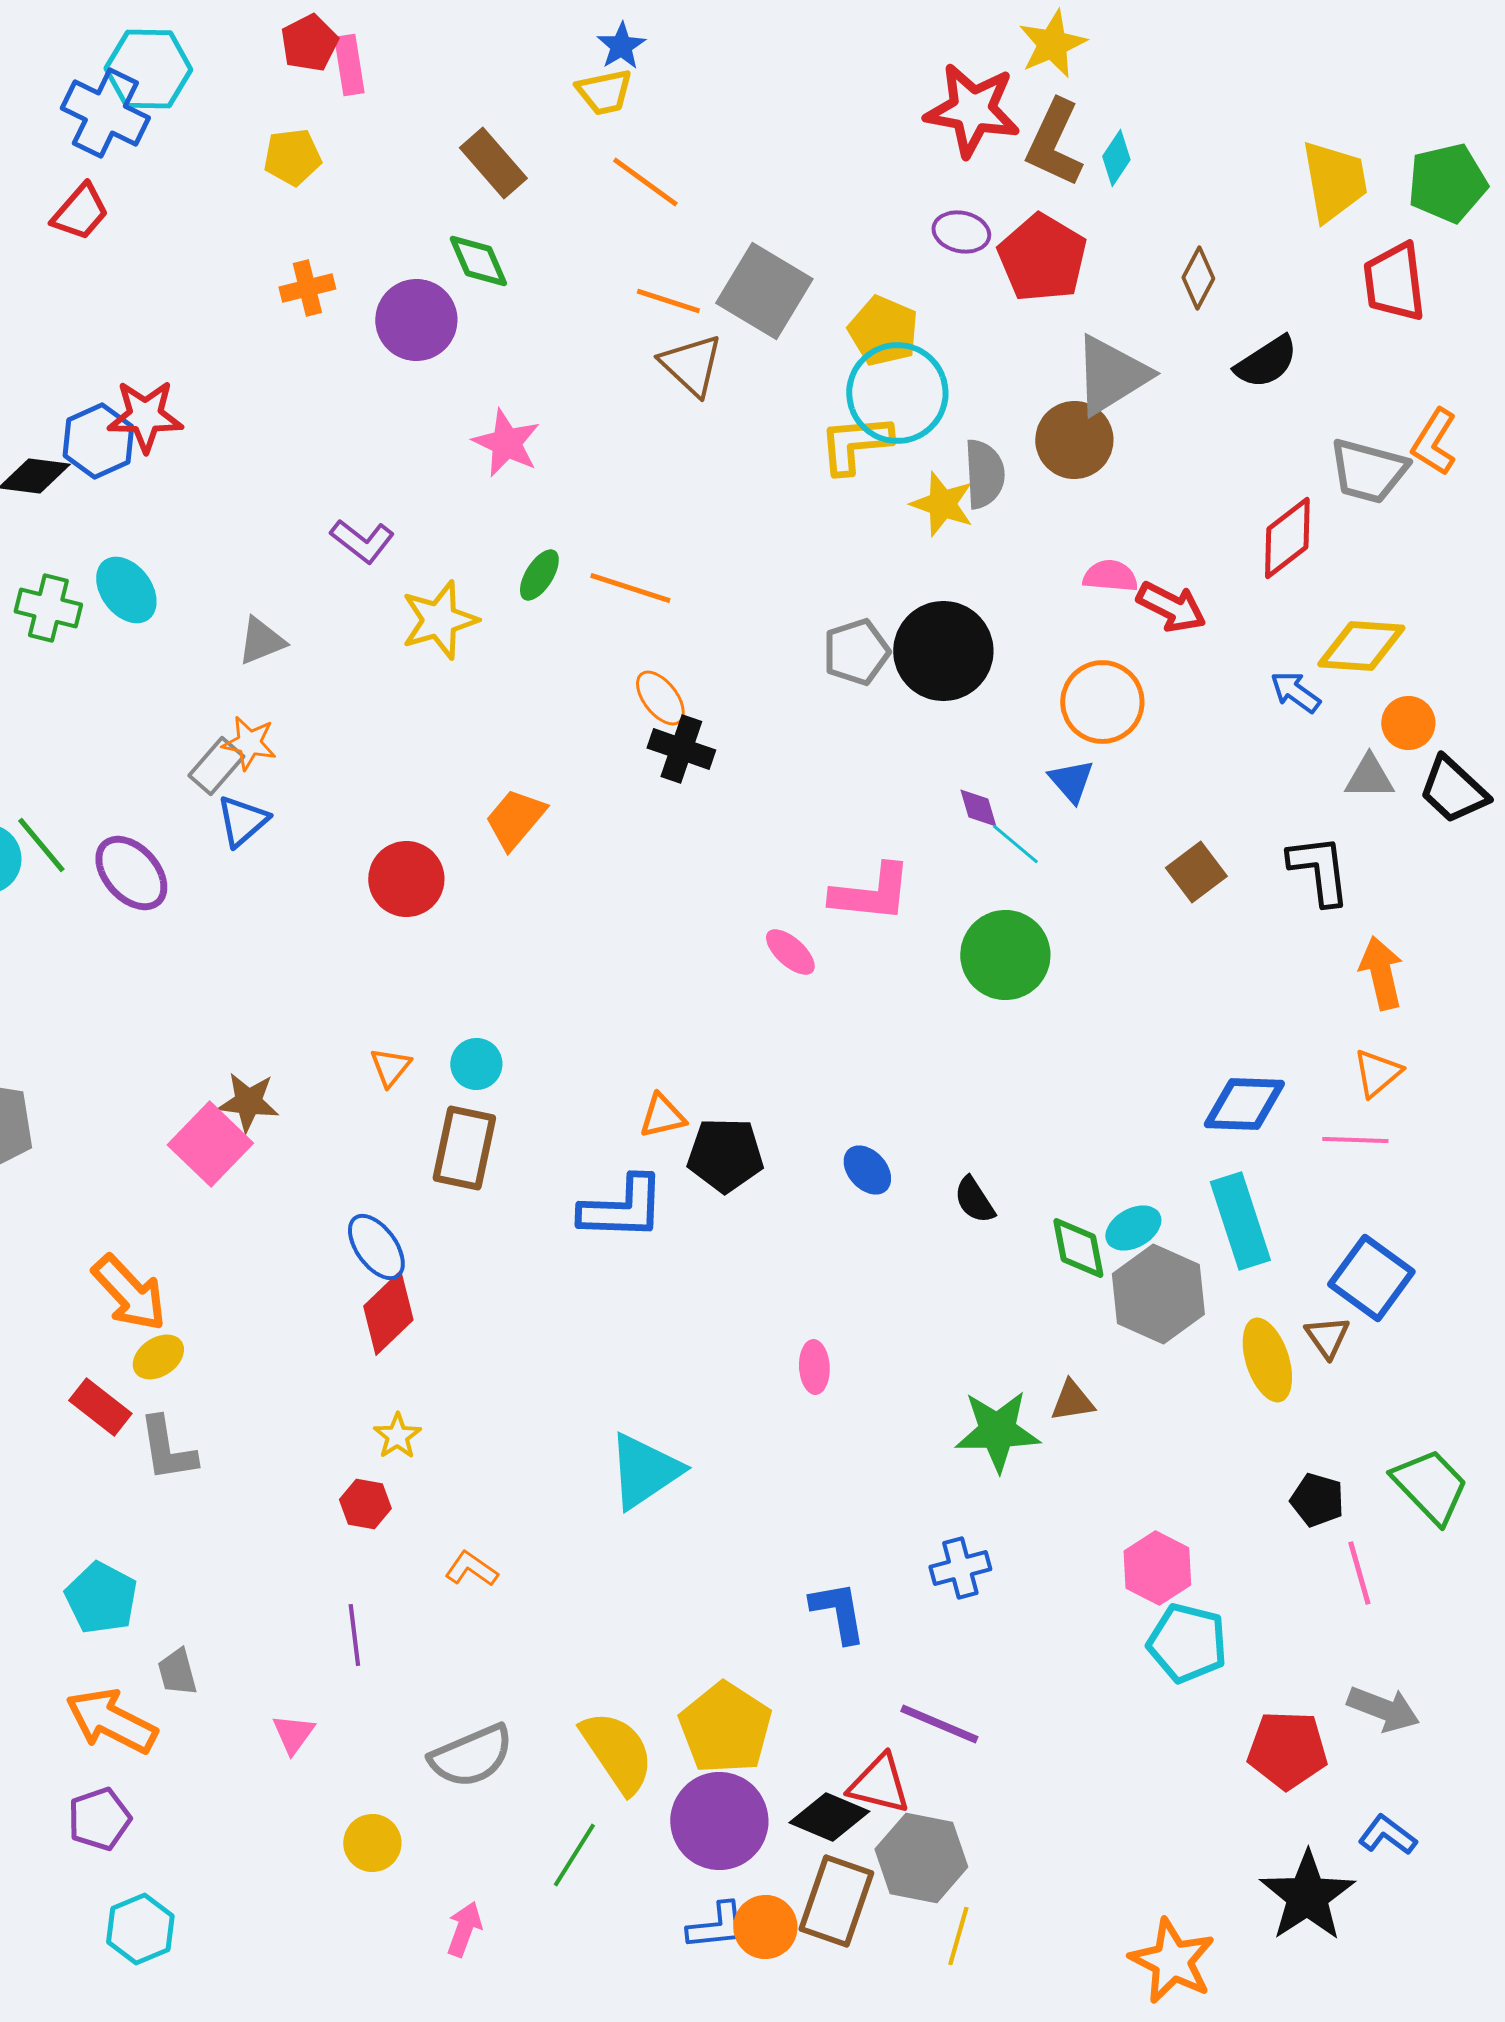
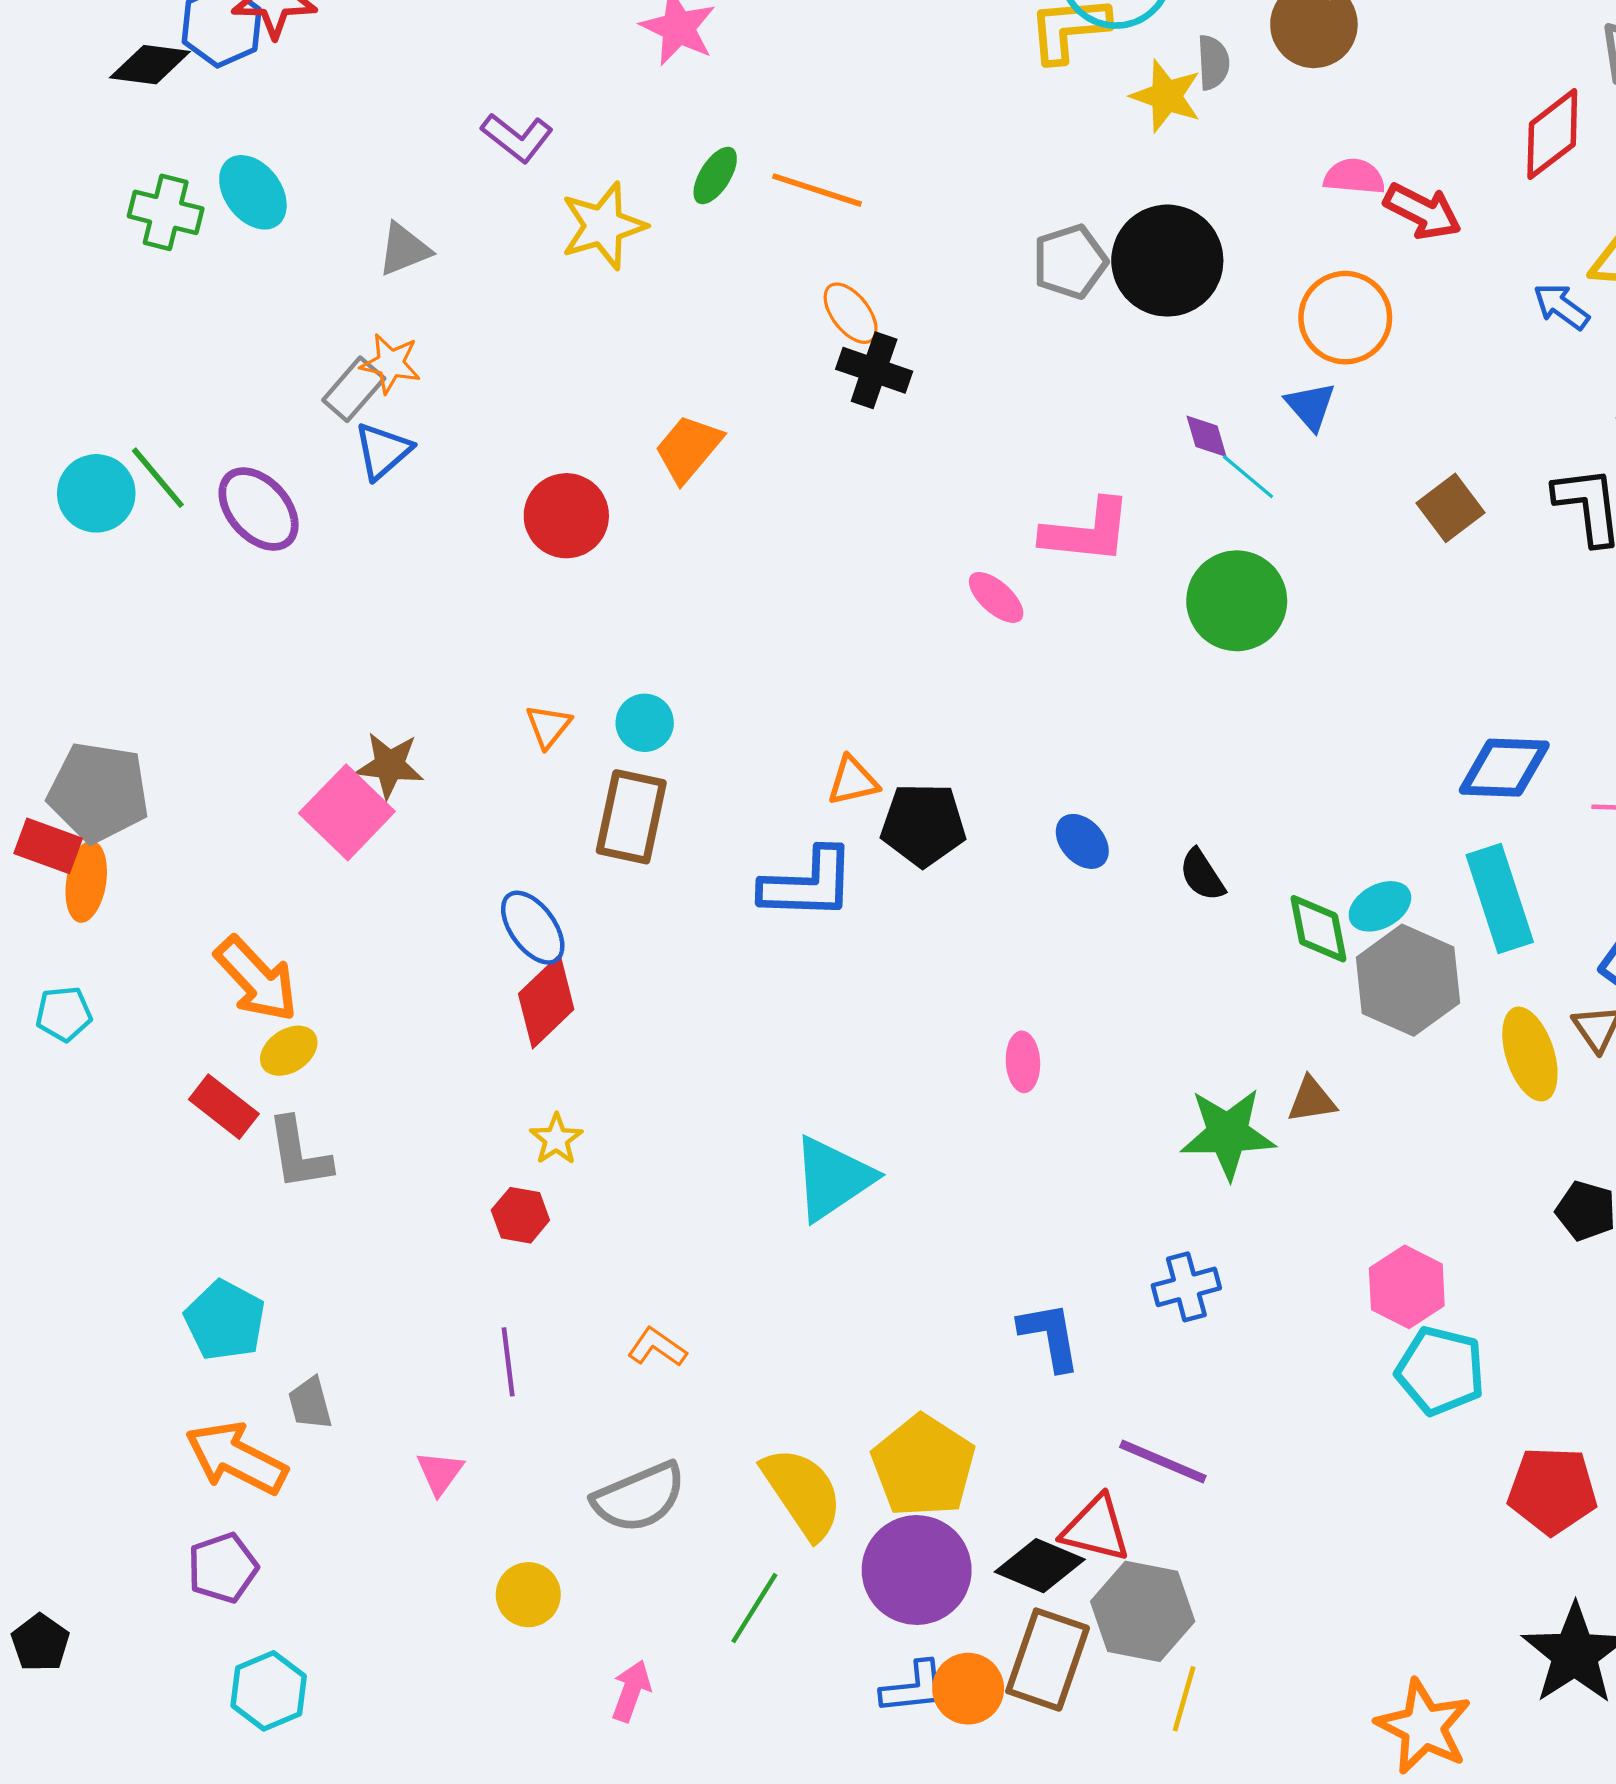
gray semicircle: (984, 474) -> (1213, 62), size x0.7
orange L-shape: (471, 1569) -> (657, 1347), moved

